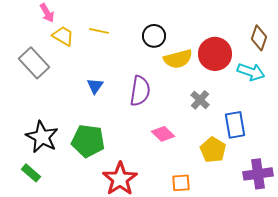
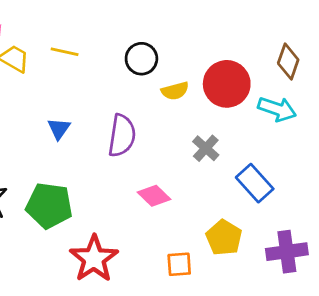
yellow semicircle: (178, 59) -> (175, 91), size x0.7
blue rectangle: (235, 125) -> (255, 183), turned -32
yellow pentagon: (213, 150) -> (224, 238), moved

